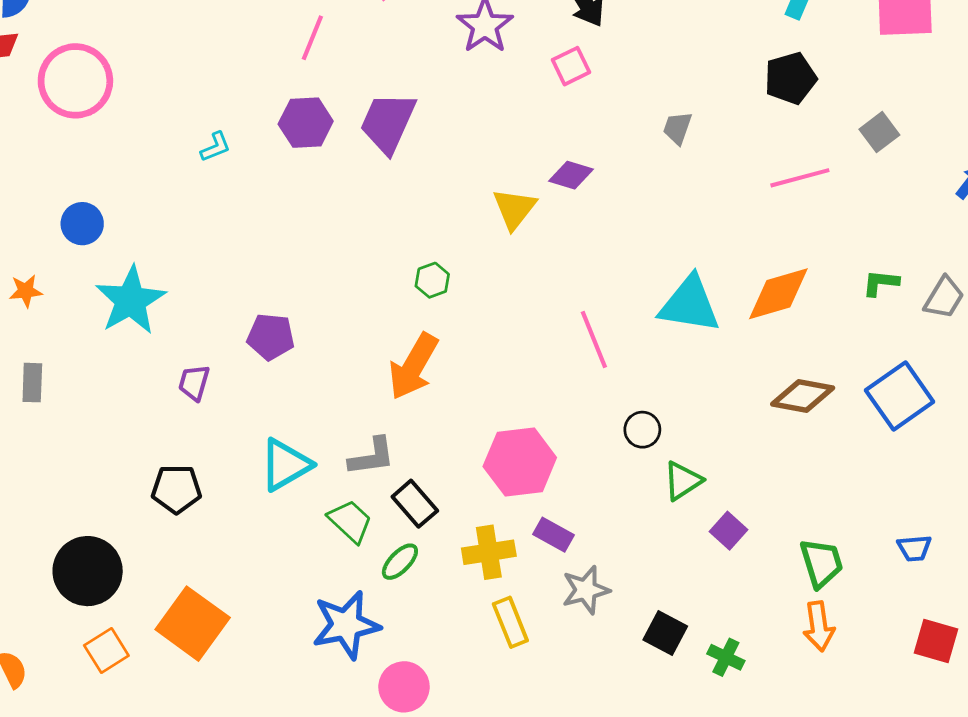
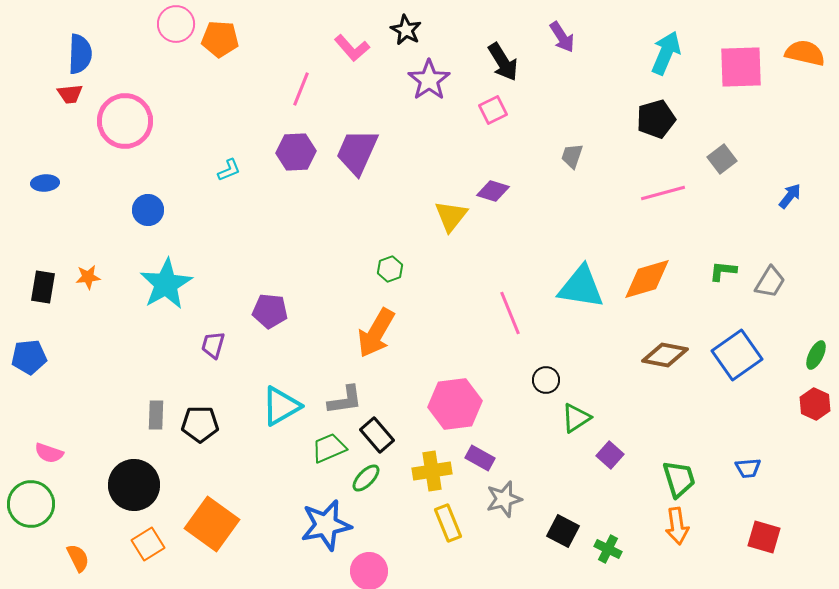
blue circle: (82, 224) -> (148, 210), moved
gray rectangle: (32, 383) -> (156, 415), moved
green trapezoid: (350, 521) -> (329, 448), turned -66

